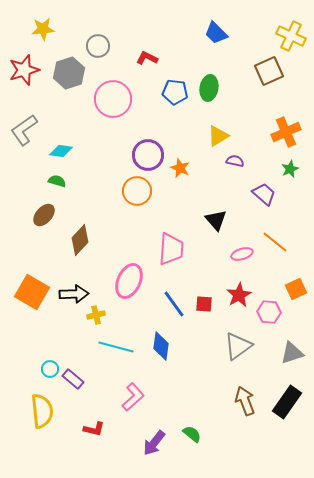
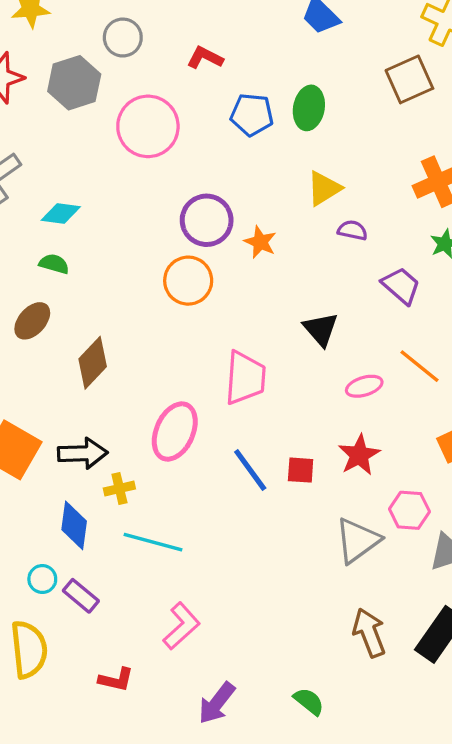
pink hexagon: (269, 312) -> (409, 510), moved
blue diamond: (161, 346) -> (74, 525), moved
green semicircle: (192, 434) -> (309, 701), moved

